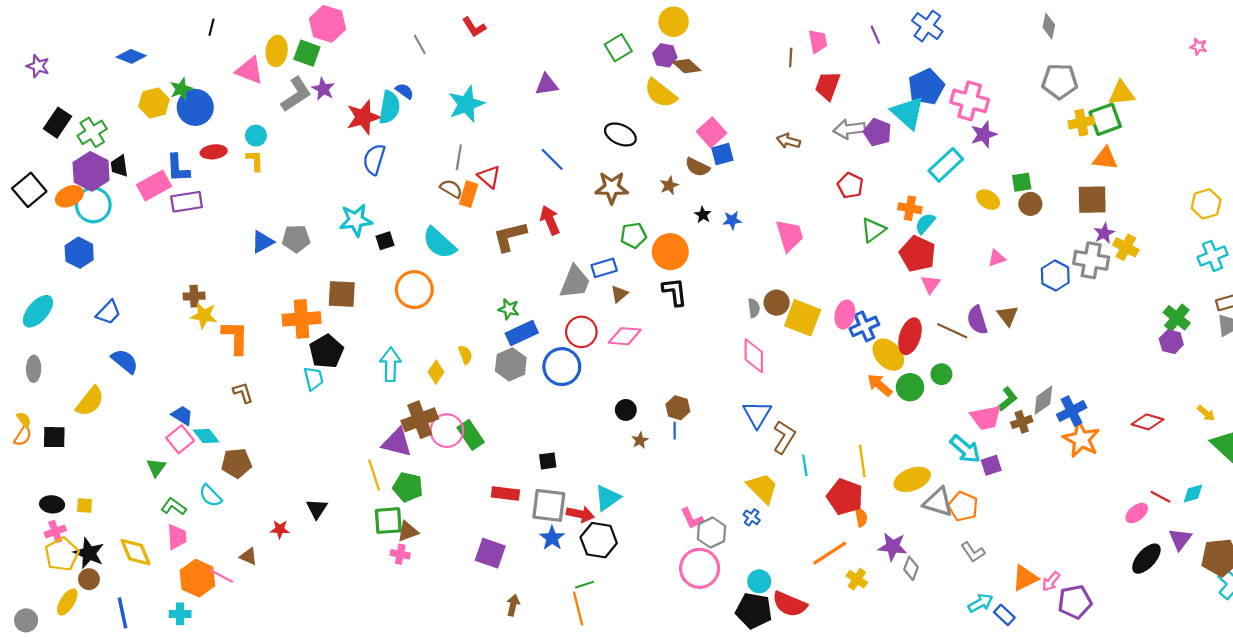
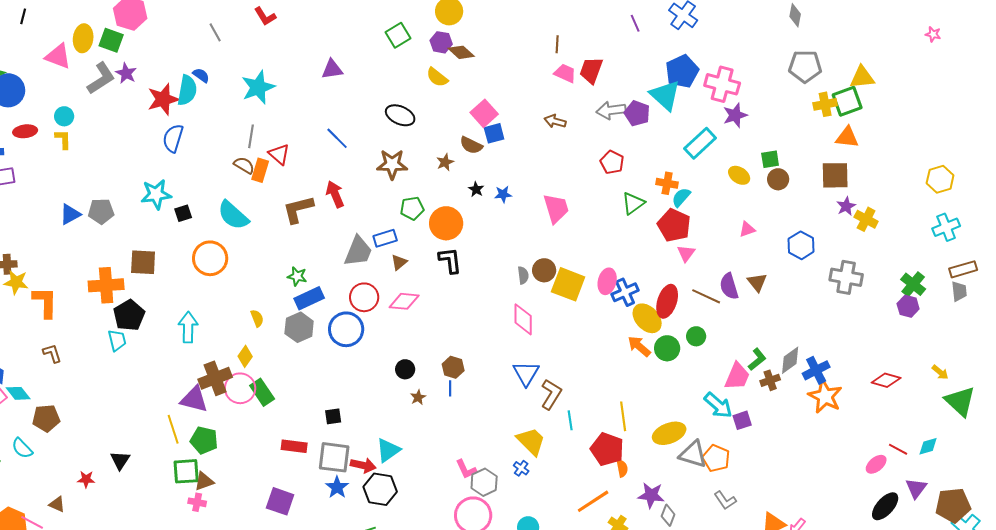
pink trapezoid: (818, 41) -> (565, 73), moved, turned -55
yellow semicircle: (661, 93) -> (437, 77), size x0.7
gray cross: (1091, 260) -> (846, 277), moved
yellow diamond: (436, 372) -> (245, 356), moved
pink trapezoid: (986, 418) -> (737, 376), turned -56

